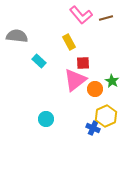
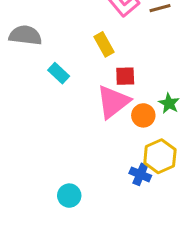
cyan circle: (46, 119) -> (69, 196), moved

